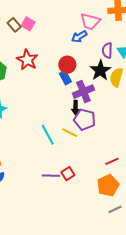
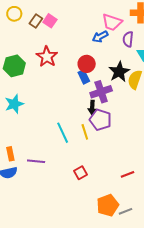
brown rectangle: (14, 25) -> (36, 21), turned 72
purple semicircle: (107, 50) -> (128, 39), moved
yellow line: (70, 133) -> (85, 132), turned 42
red line: (112, 161) -> (127, 174), moved
purple line: (51, 176) -> (36, 161), moved
orange pentagon: (108, 185) -> (108, 205), moved

